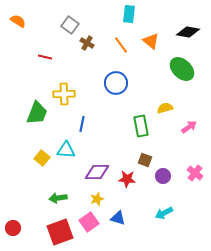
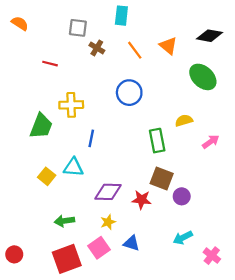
cyan rectangle: (129, 14) -> (121, 16), moved
gray square: (70, 25) -> (78, 28), turned -30
brown square: (145, 160) -> (162, 179), size x1.5
pink cross: (195, 173) -> (212, 256), moved

